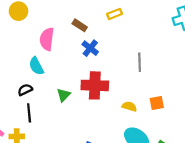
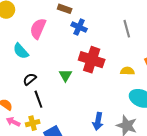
pink semicircle: (47, 39) -> (38, 29), turned 30
cyan semicircle: (36, 66) -> (21, 51), moved
red cross: (95, 85) -> (92, 60), turned 30

